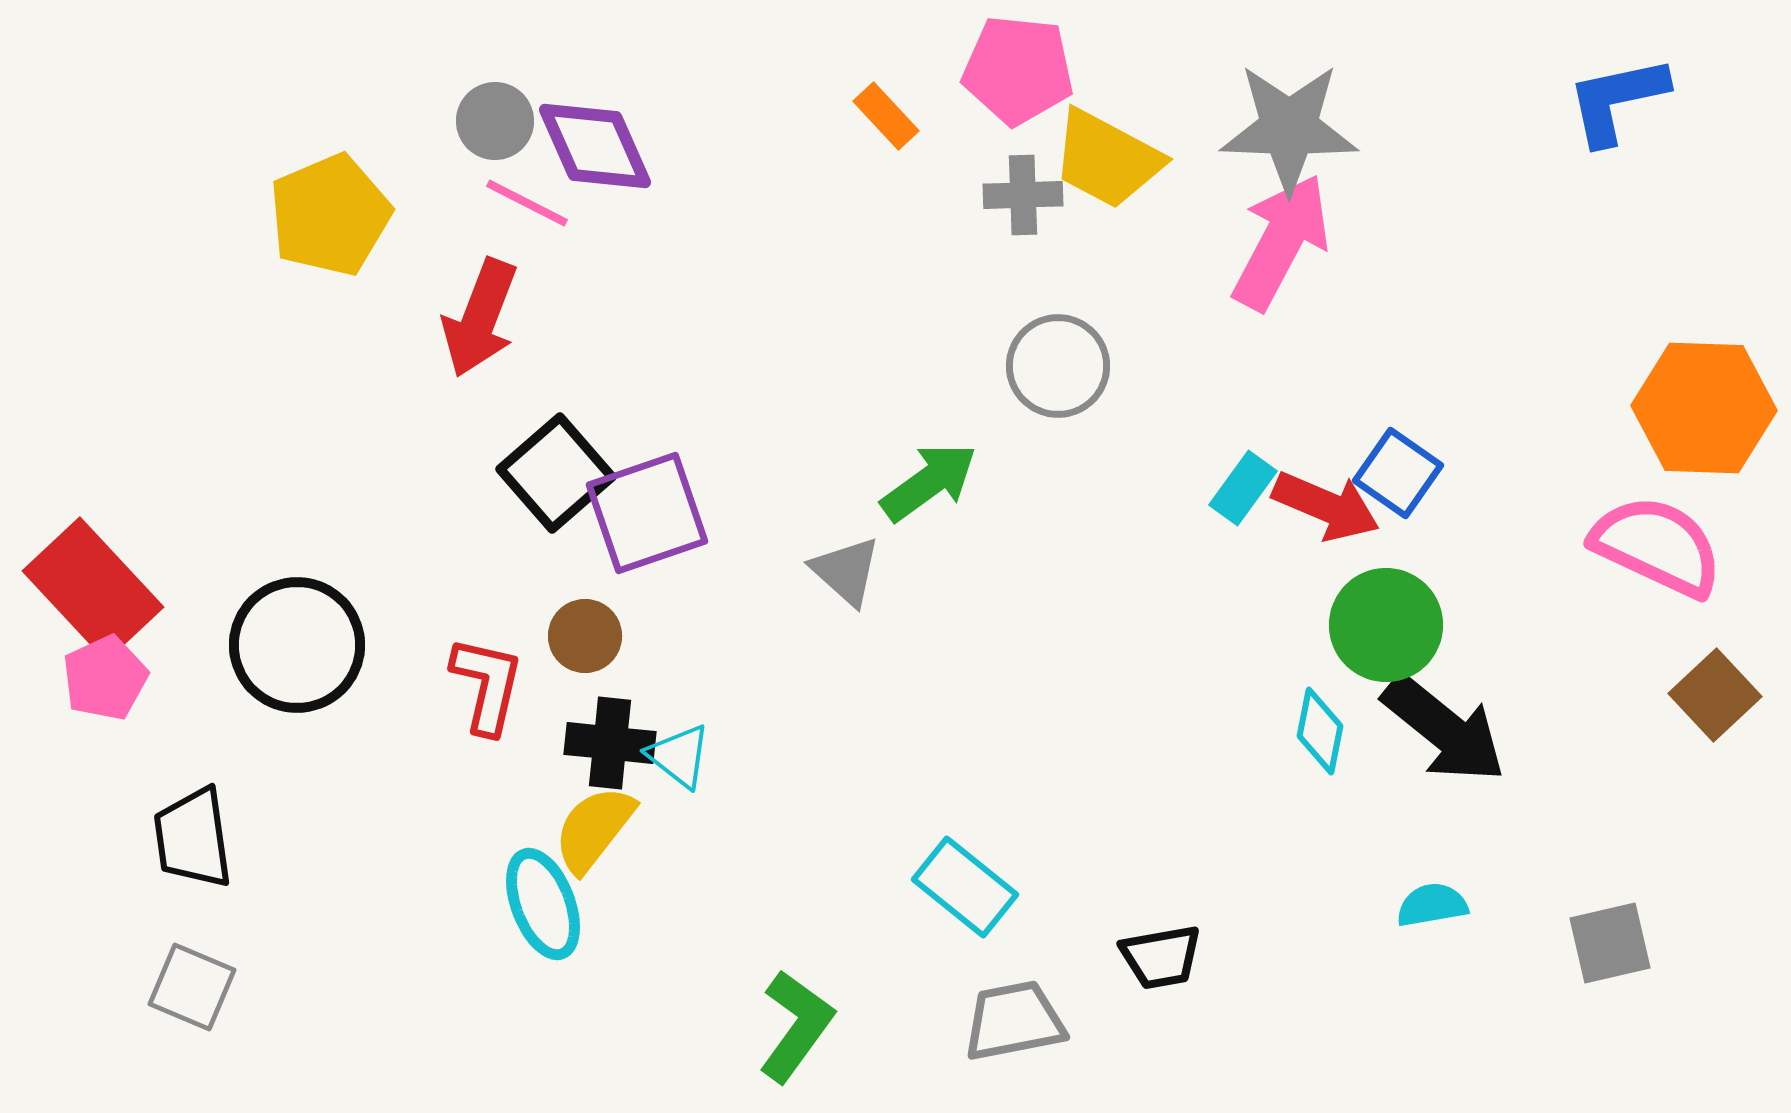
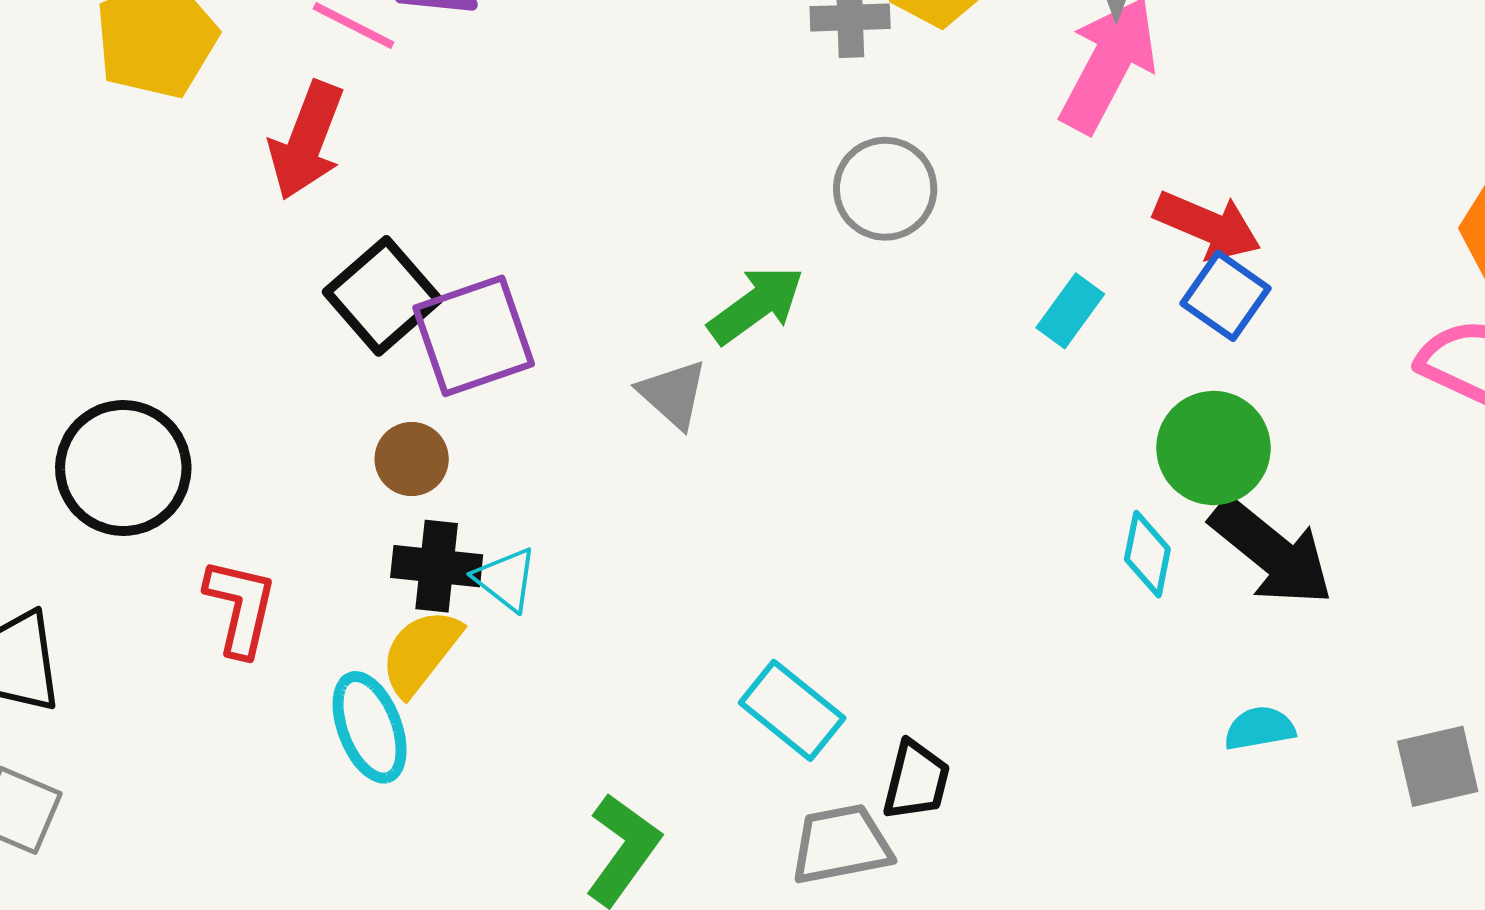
red arrow: (1326, 506) -> (1207, 226), moved
red L-shape: (487, 685) -> (240, 607), moved
black trapezoid: (1161, 957) -> (916, 780), moved, turned -66

